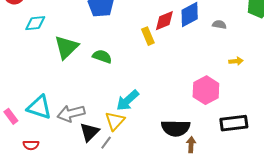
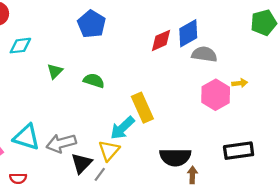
gray semicircle: (219, 25) -> (204, 54), moved, size x1.6
yellow rectangle: (148, 36) -> (142, 108), moved, size x1.5
green triangle: (66, 47) -> (55, 71), size x0.6
pink hexagon: (206, 90) -> (216, 95), moved

